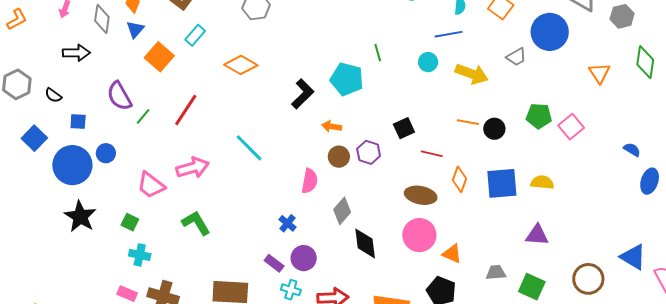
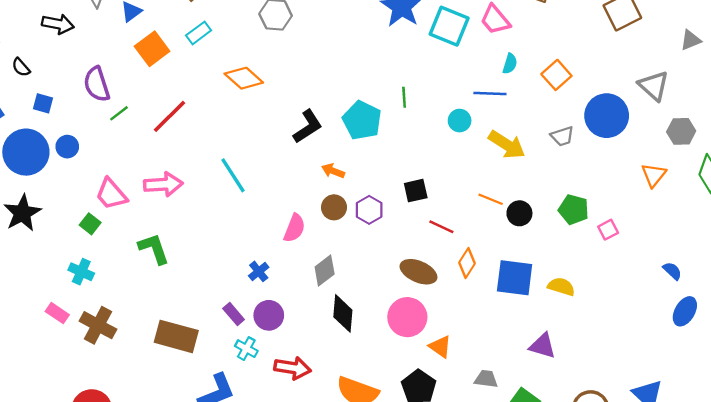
gray hexagon: (622, 16) -> (681, 131), moved
pink square: (571, 127) -> (608, 230), size x0.7
green square: (130, 222) -> (90, 224), moved

